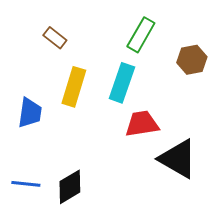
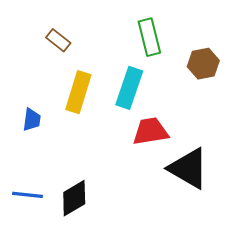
green rectangle: (141, 35) -> (149, 37), turned -44
blue trapezoid: (30, 113) -> (32, 120), size x0.7

